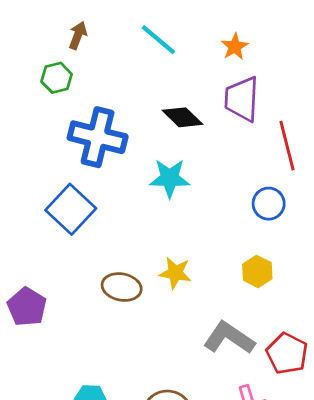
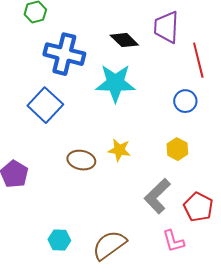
cyan star: (170, 178) -> (115, 83), size x1.4
gray L-shape: (229, 338) -> (157, 196), turned -78

